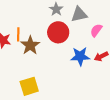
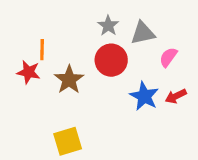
orange line: (18, 34) -> (42, 50), moved
blue star: (80, 56) -> (144, 96), turned 30

